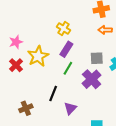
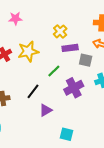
pink star: (16, 42) -> (15, 18), moved
purple rectangle: (66, 49) -> (70, 48), moved, turned 35
gray square: (97, 58) -> (86, 60), moved

